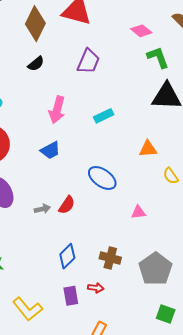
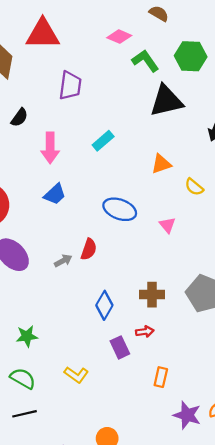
black semicircle: (36, 64) -> (19, 118), moved
pink triangle: (138, 212) -> (167, 225), moved, turned -49
yellow L-shape: (28, 309) -> (76, 375), size x0.7

